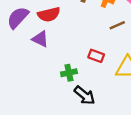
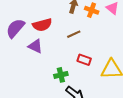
brown line: (117, 25) -> (74, 34), moved

